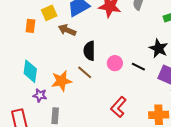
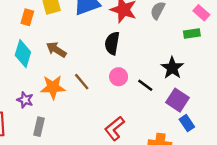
brown arrow: (67, 30) -> (56, 50), moved
black semicircle: (89, 51) -> (112, 43), moved
cyan diamond: (30, 71) -> (23, 54), moved

